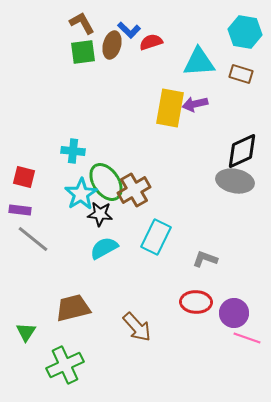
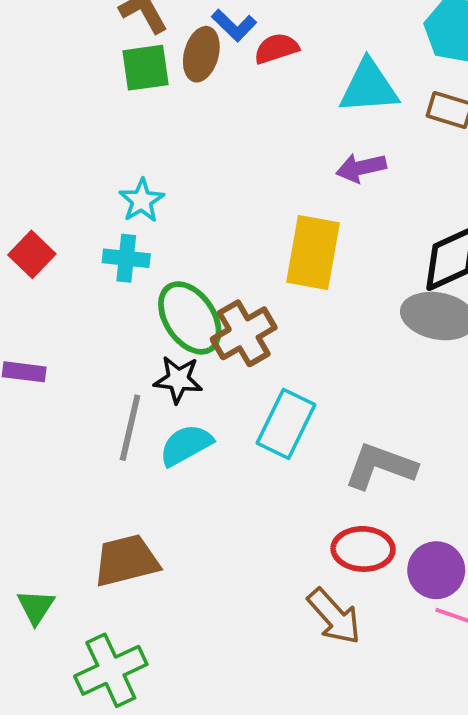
yellow rectangle: (170, 108) -> (313, 252), moved
red square: (24, 177) -> (32, 254), moved, turned 30
cyan star: (81, 194) -> (142, 201), moved, size x0.7
gray line: (33, 239) -> (130, 428), moved, turned 64
gray L-shape: (205, 259) -> (380, 466), size x1.5
brown arrow: (137, 327) -> (334, 616), moved

